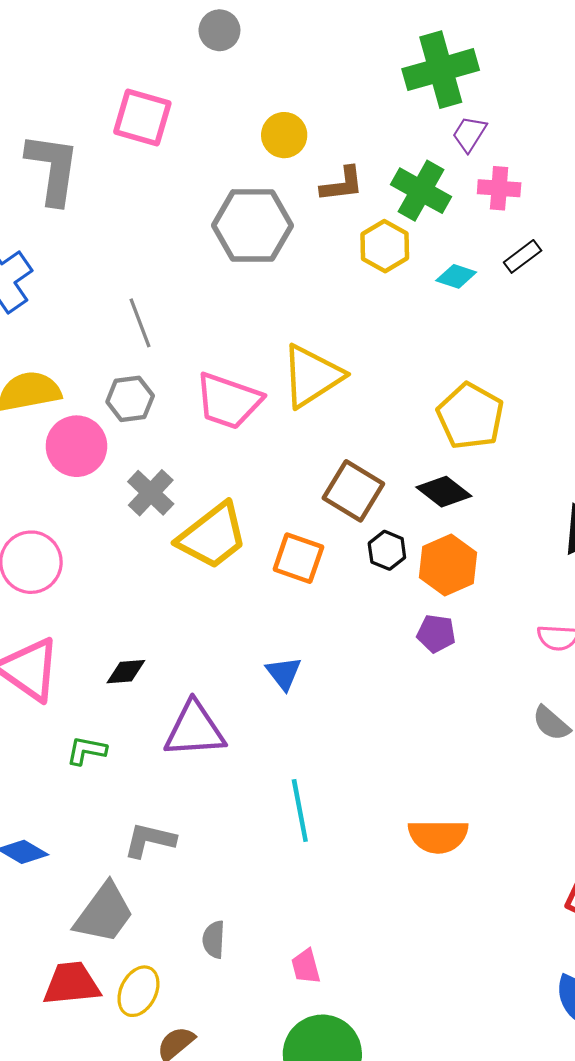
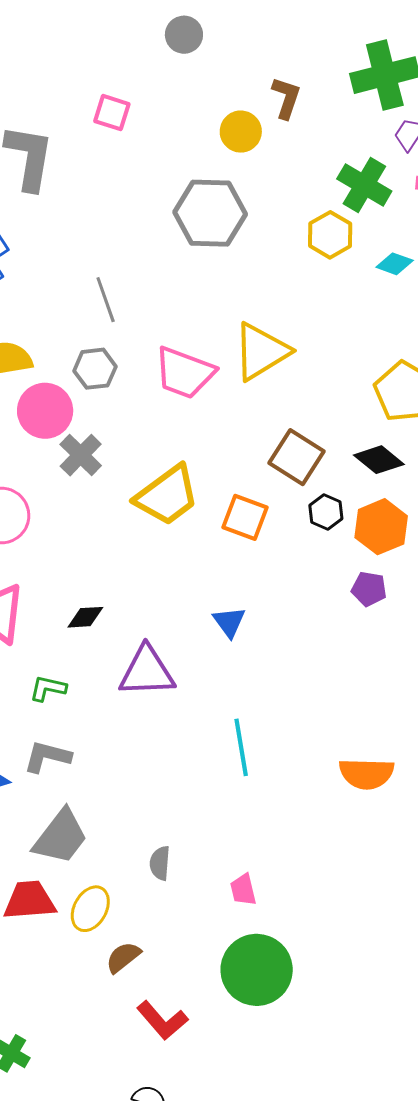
pink square: (142, 118) -> (112, 113), size x0.7
brown L-shape: (342, 184) -> (286, 98), moved, turned -66
gray cross: (151, 493) -> (81, 455), moved
gray L-shape: (150, 840) -> (47, 757), moved

